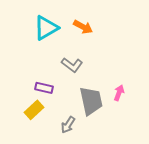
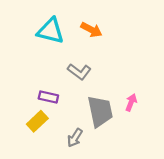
cyan triangle: (46, 28) -> (51, 31), turned 44

